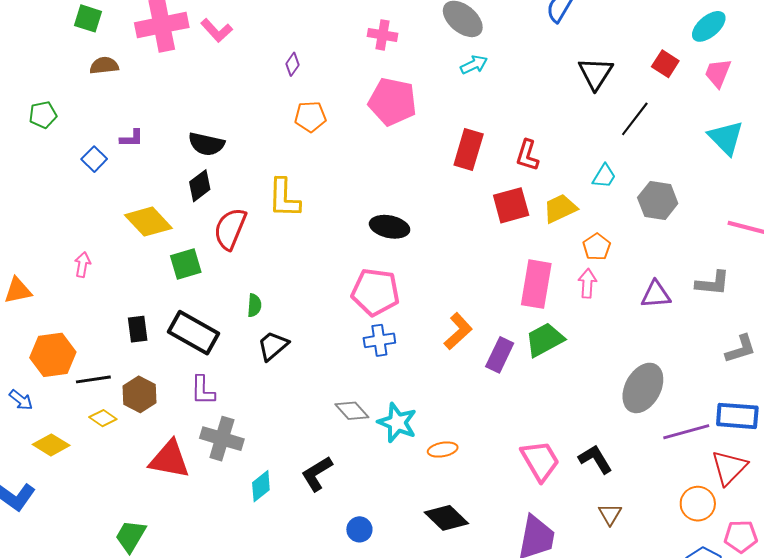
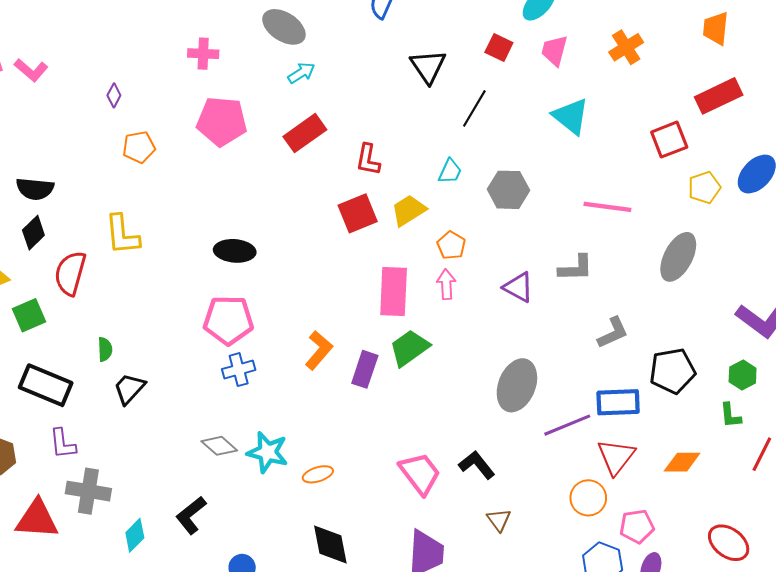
red rectangle: (469, 150) -> (305, 133), moved, turned 45
purple triangle: (656, 295) -> (518, 287), turned 40
black diamond: (446, 518) -> (330, 544), turned 42

